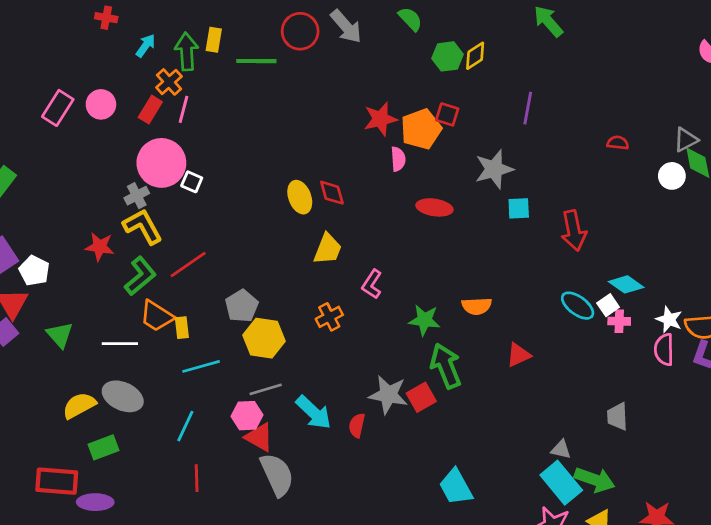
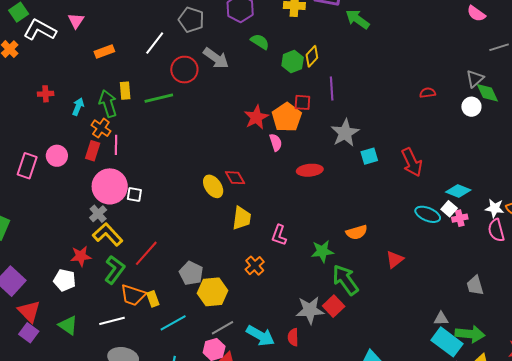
purple line: (528, 108) -> (332, 88), moved
white pentagon: (34, 271) -> (65, 280), moved

